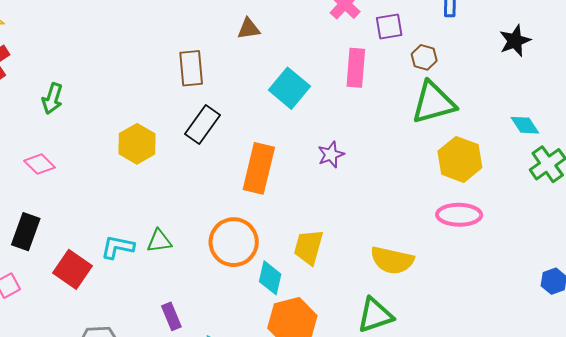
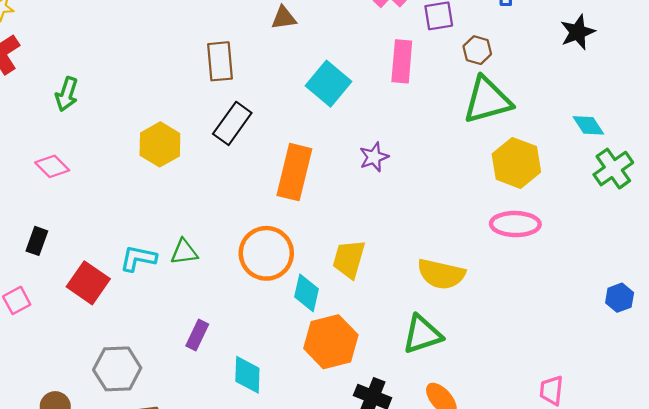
black rectangle: (26, 232) -> (37, 241), size x0.7
purple rectangle: (171, 316) -> (197, 335), turned 48

